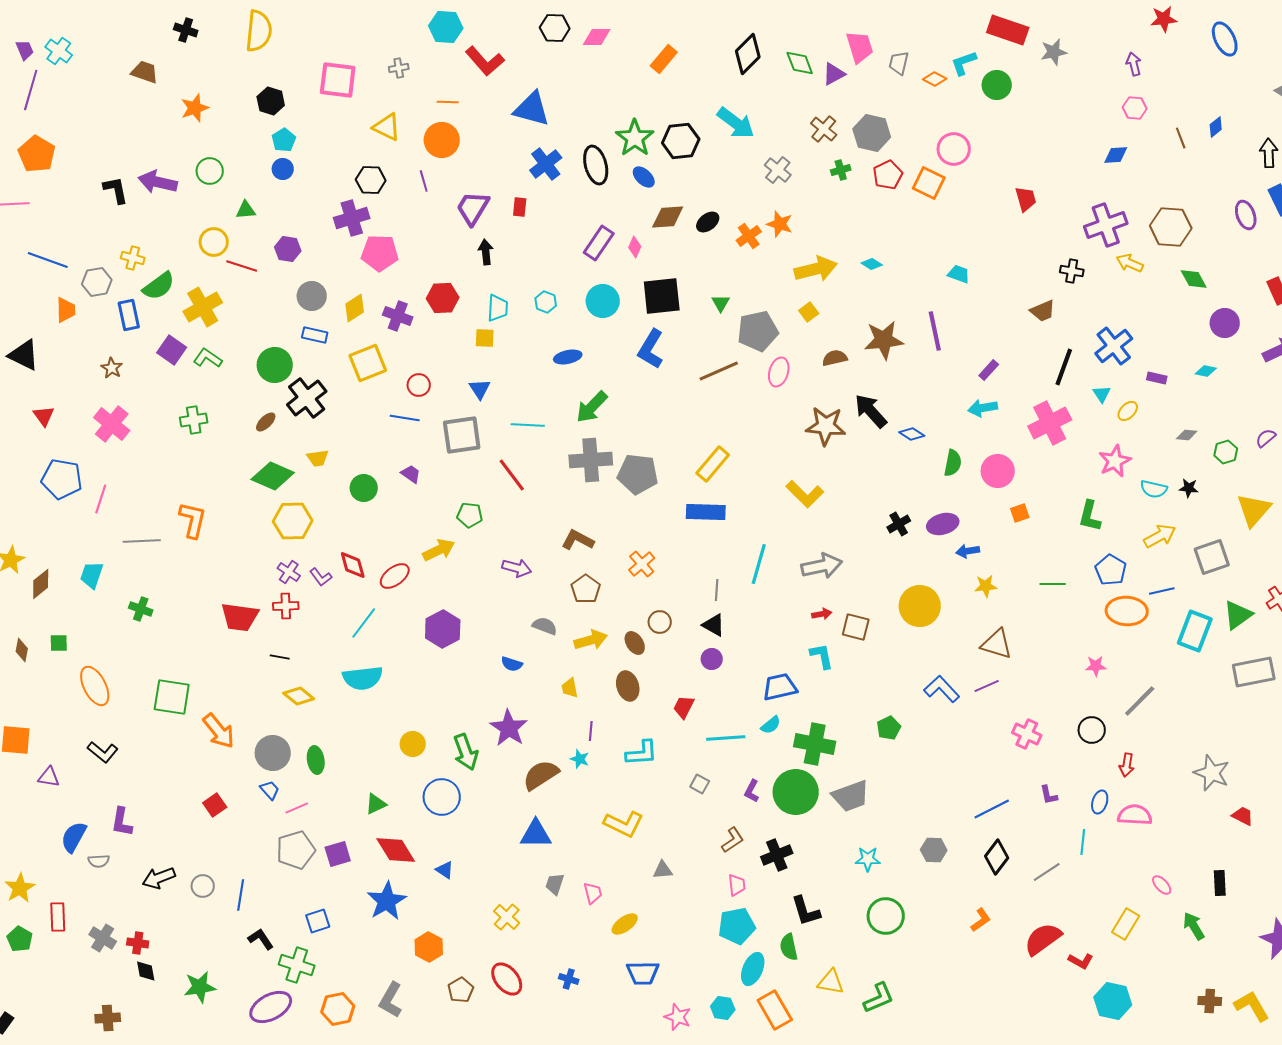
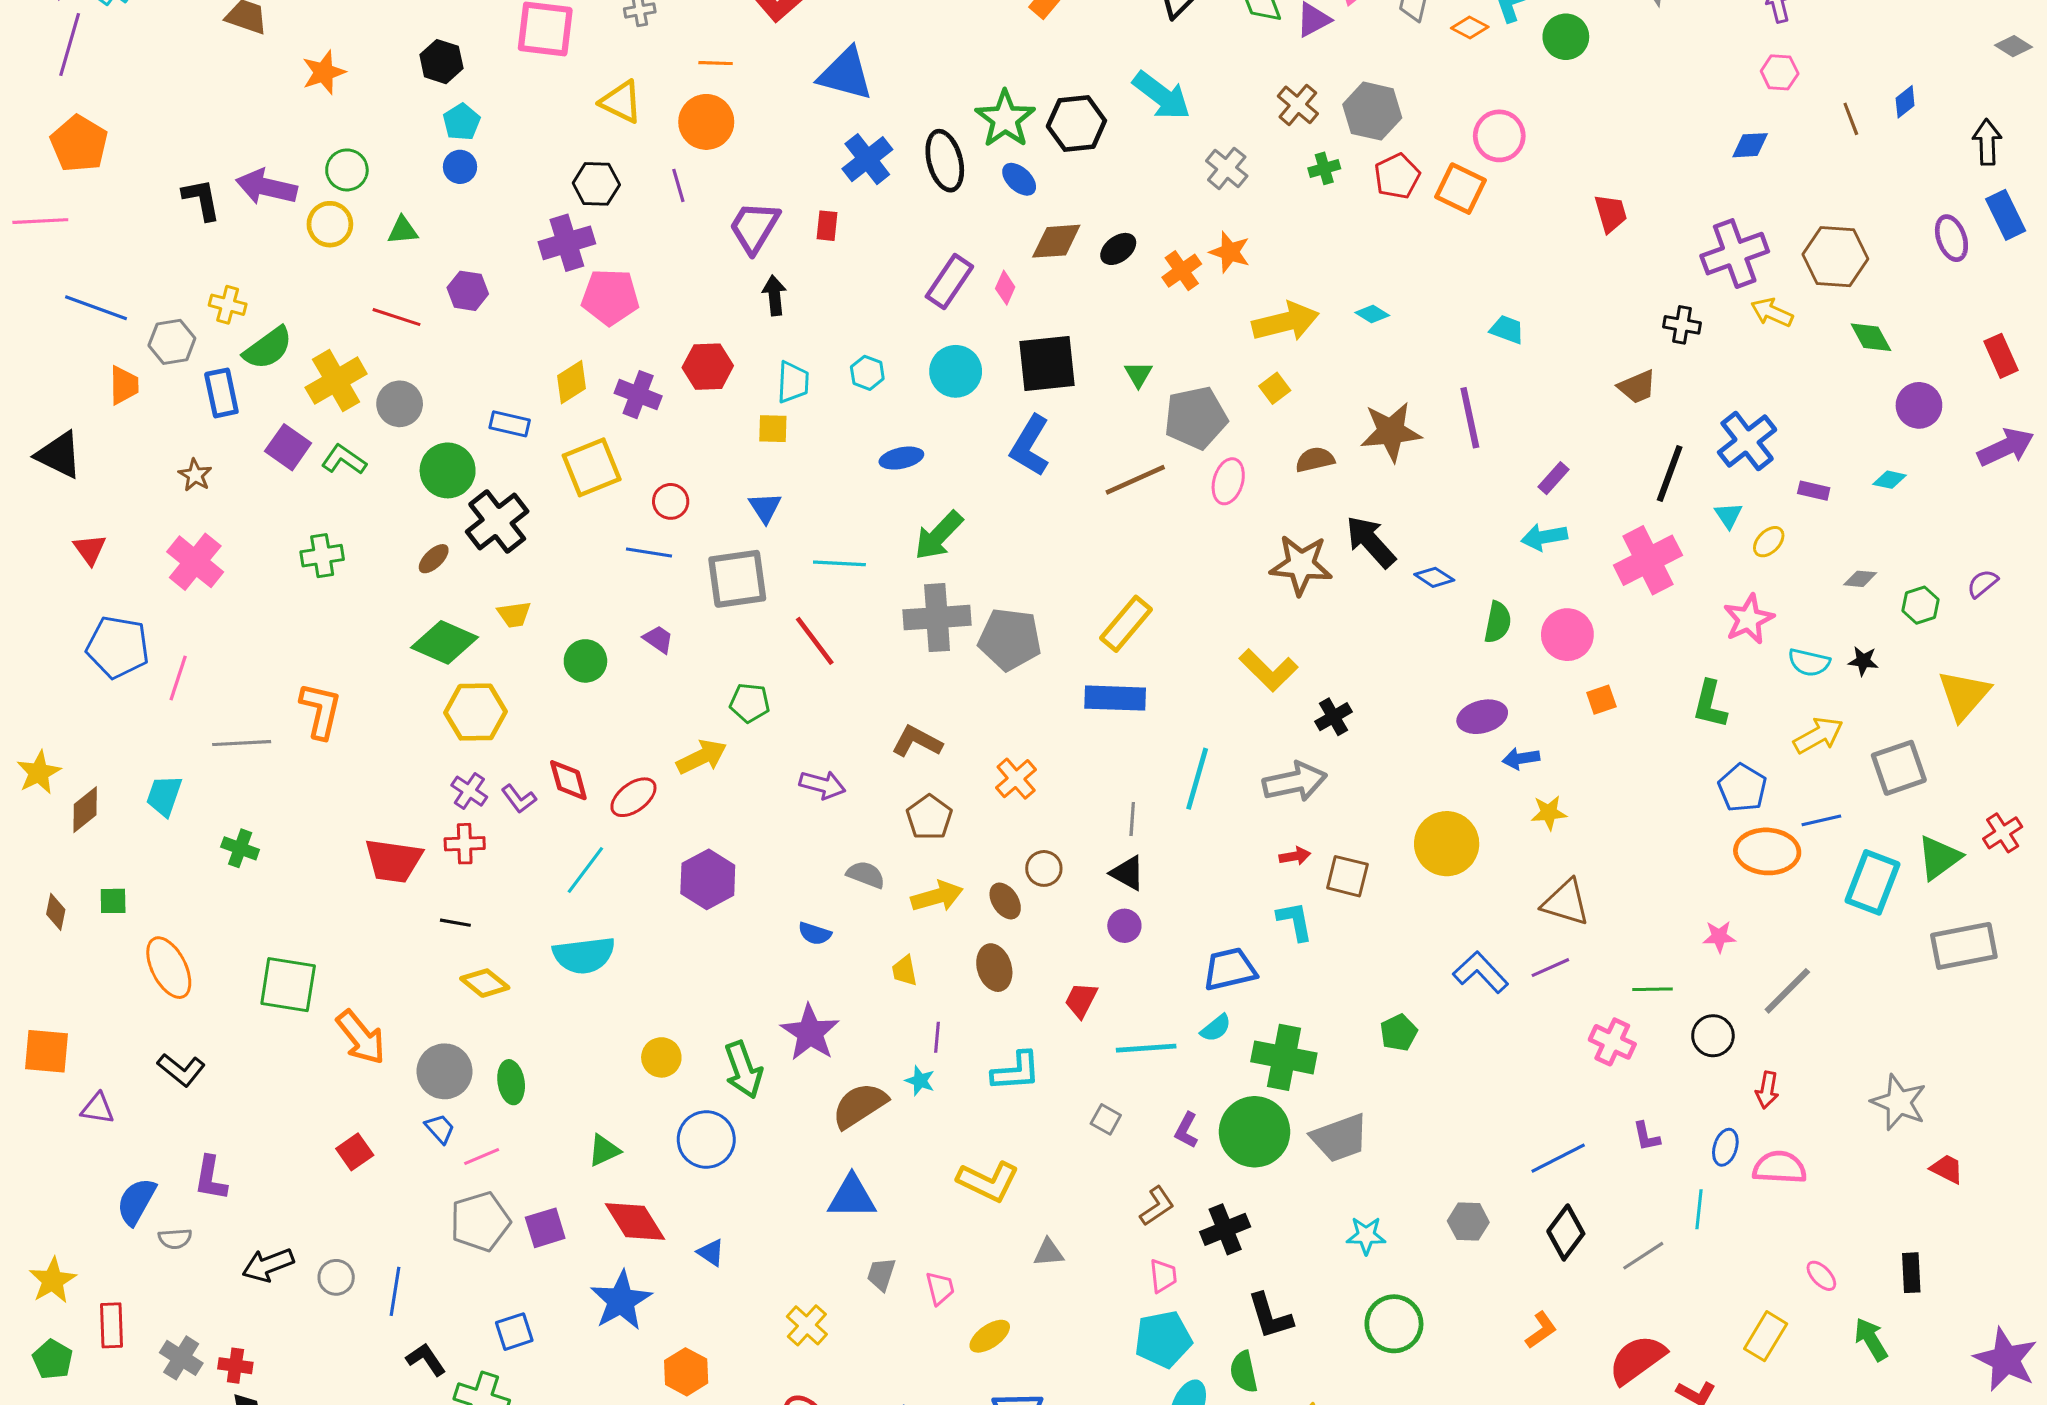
yellow circle: (214, 242) -> (330, 224), moved
gray circle: (312, 296) -> (400, 404), moved
black cross: (899, 524) -> (1334, 717), moved
green line: (1053, 584) -> (1653, 989), moved

